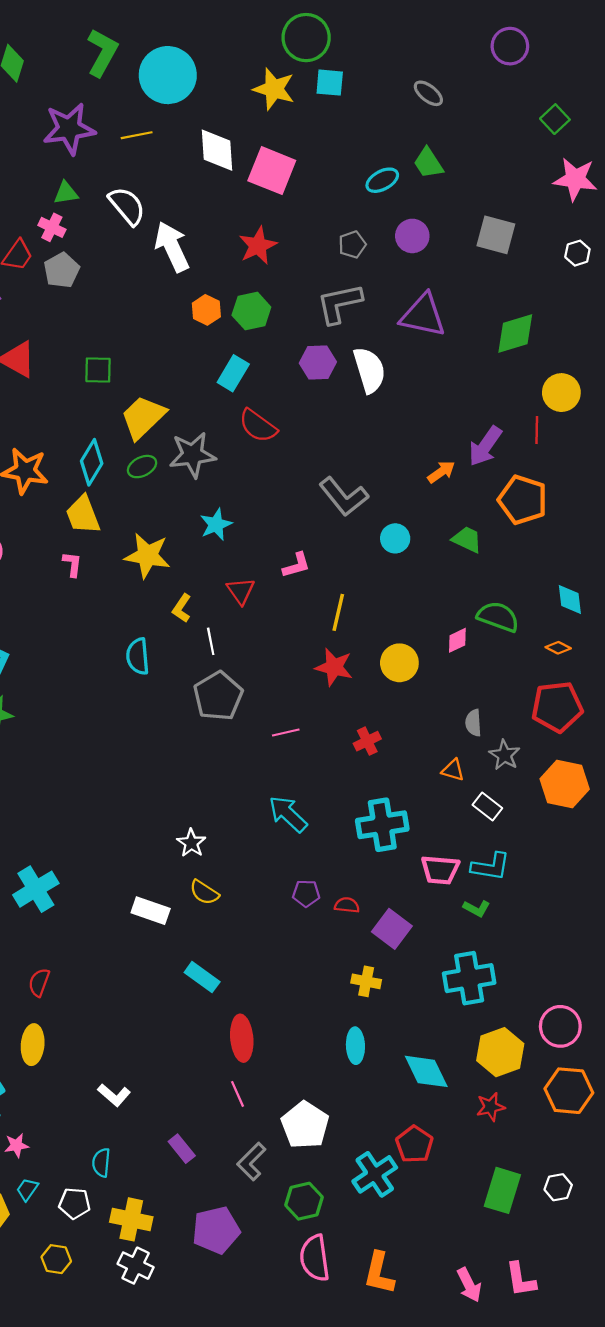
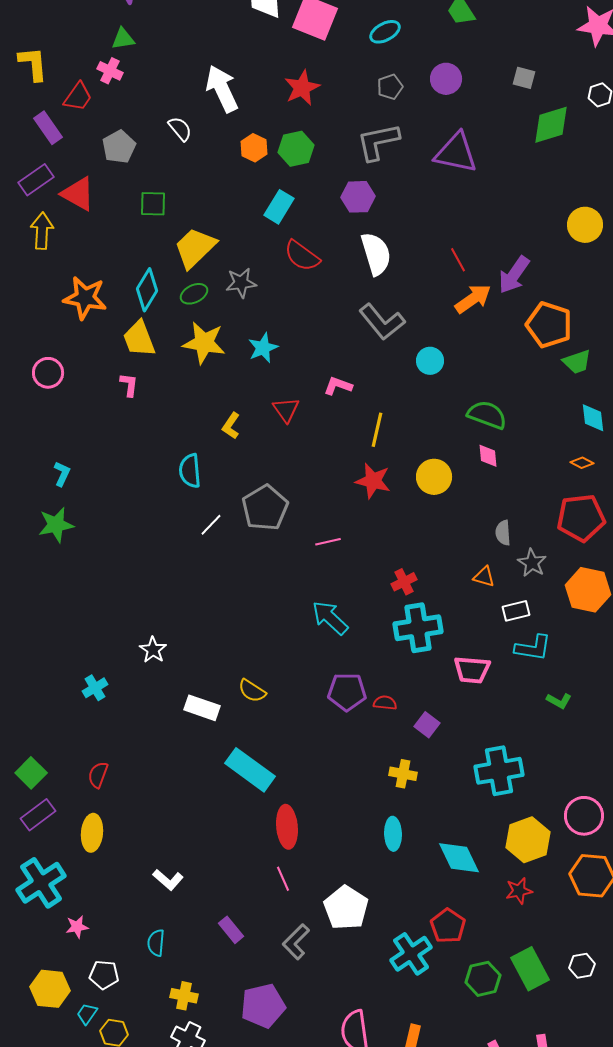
cyan ellipse: (382, 180) -> (385, 32), moved
white semicircle: (127, 206) -> (180, 129), moved, size x0.7
gray square: (496, 235) -> (524, 78), size x0.6
gray pentagon: (62, 270) -> (119, 147), moved
green diamond: (515, 334) -> (551, 125), moved
white semicircle: (369, 370) -> (376, 254), moved
red line: (537, 430) -> (458, 260), moved, turned -30
gray star: (192, 455) -> (241, 283), size x0.7
orange arrow: (441, 472) -> (473, 299), size x1.4
green trapezoid: (467, 539) -> (577, 362), moved, turned 136
yellow star: (147, 556) -> (204, 343), moved
pink L-shape: (296, 565) -> (338, 386), turned -144
green semicircle: (498, 617) -> (487, 415), moved
pink diamond: (457, 640) -> (488, 456), turned -70
white line: (211, 641) -> (211, 525), moved, turned 55
red cross: (367, 741) -> (404, 582), moved
white rectangle: (487, 807) -> (516, 611), turned -52
white star: (191, 843) -> (153, 650), moved
cyan L-shape: (491, 867) -> (533, 648), moved
cyan cross: (36, 889) -> (95, 688), size x0.6
purple pentagon: (306, 893) -> (347, 692), size x1.5
green L-shape: (477, 908) -> (559, 701), moved
purple square: (392, 929) -> (427, 725), size x0.7
cyan rectangle: (202, 977) -> (250, 770), size x1.5
cyan trapezoid: (27, 1189) -> (87, 1014), moved
green rectangle: (502, 1190) -> (530, 969), turned -45
green hexagon: (304, 1201) -> (483, 979), moved
white pentagon: (74, 1203) -> (104, 975), moved
yellow cross: (131, 1219) -> (184, 996), size x0.7

